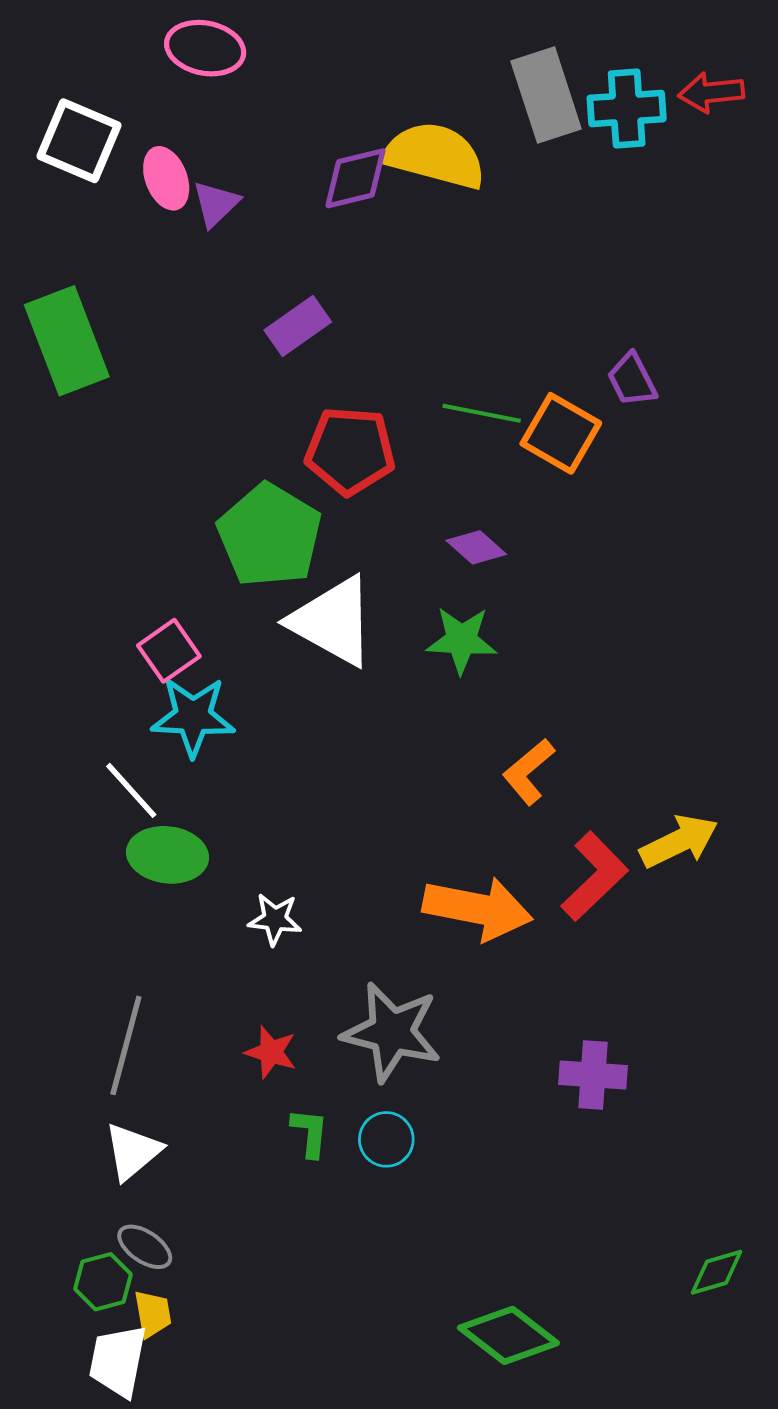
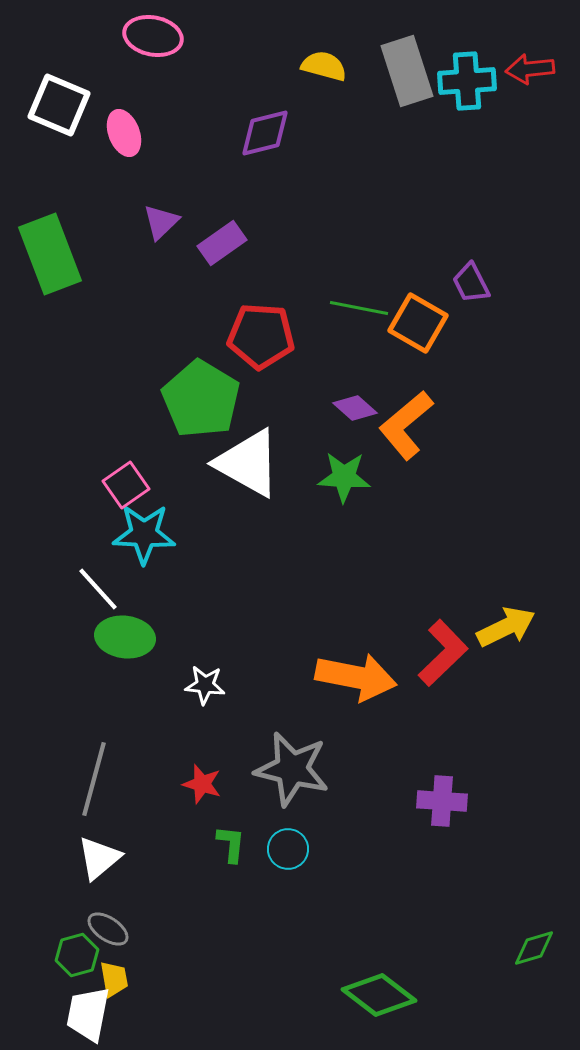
yellow semicircle: (435, 155) -> (324, 66), moved, size x0.6
purple triangle: (216, 204) -> (161, 222), moved
orange L-shape: (529, 772) -> (406, 425), moved, size x1.4

